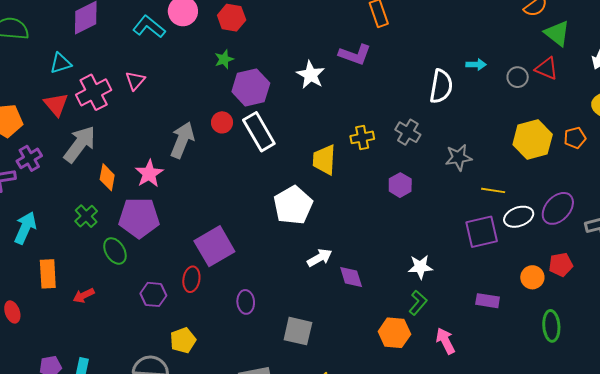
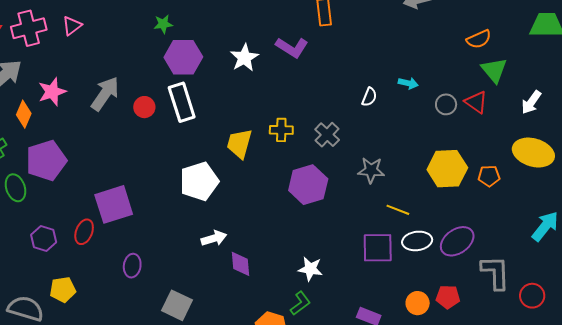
white semicircle: (441, 86) -> (369, 97), size x0.6
red circle: (222, 122) -> (144, 107), moved
pink star: (149, 174) -> (52, 92), moved
purple hexagon: (400, 185) -> (308, 185), size x1.6
purple pentagon: (139, 218) -> (46, 160), turned -30

